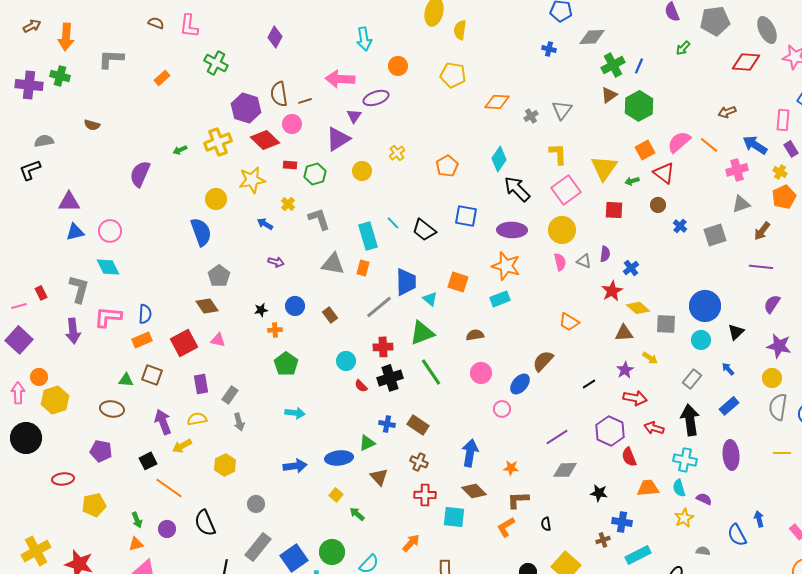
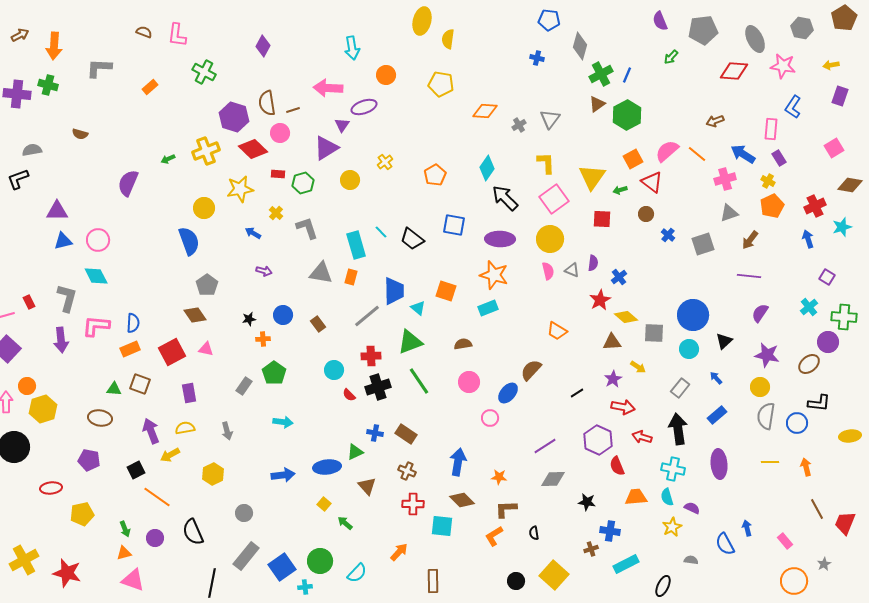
gray diamond: (592, 37) -> (580, 46), turned -72
gray rectangle: (230, 395) -> (244, 386), moved

